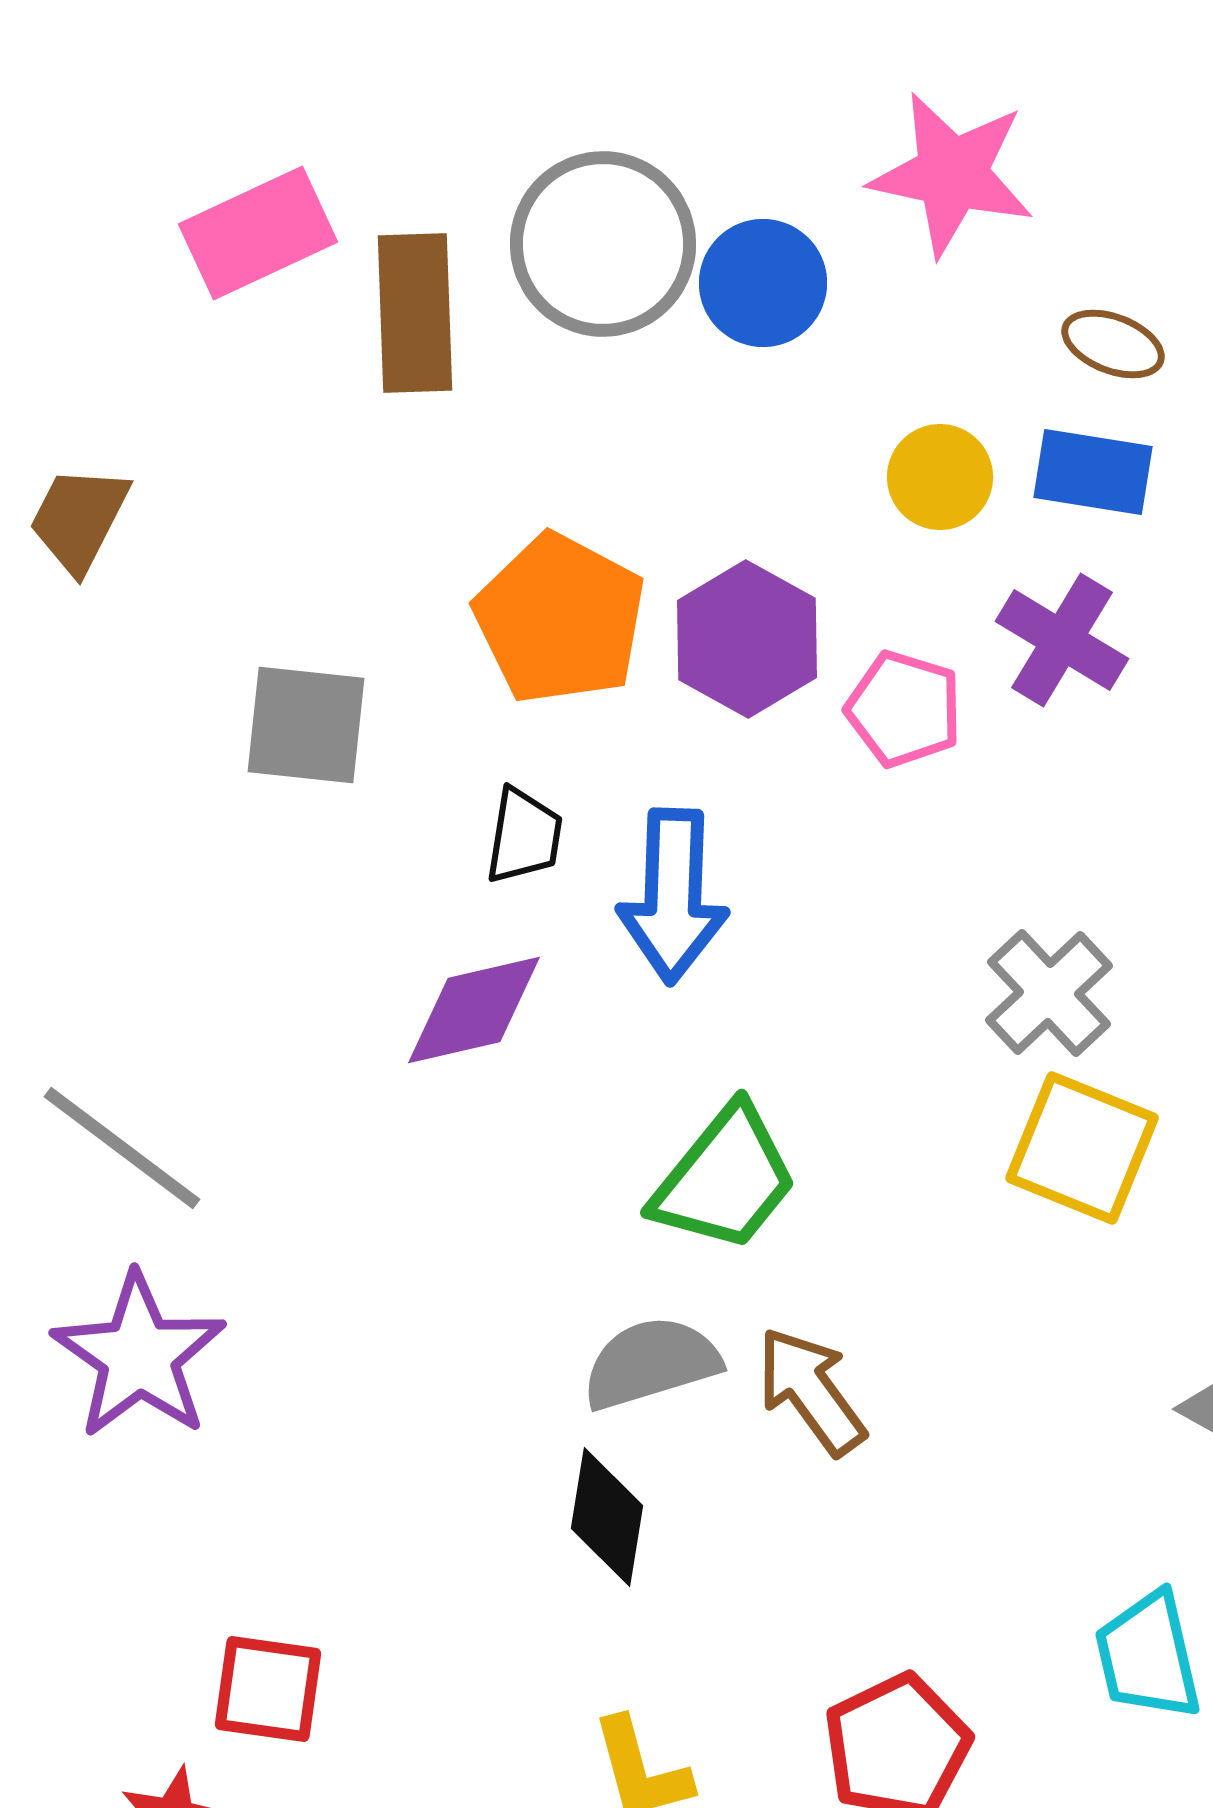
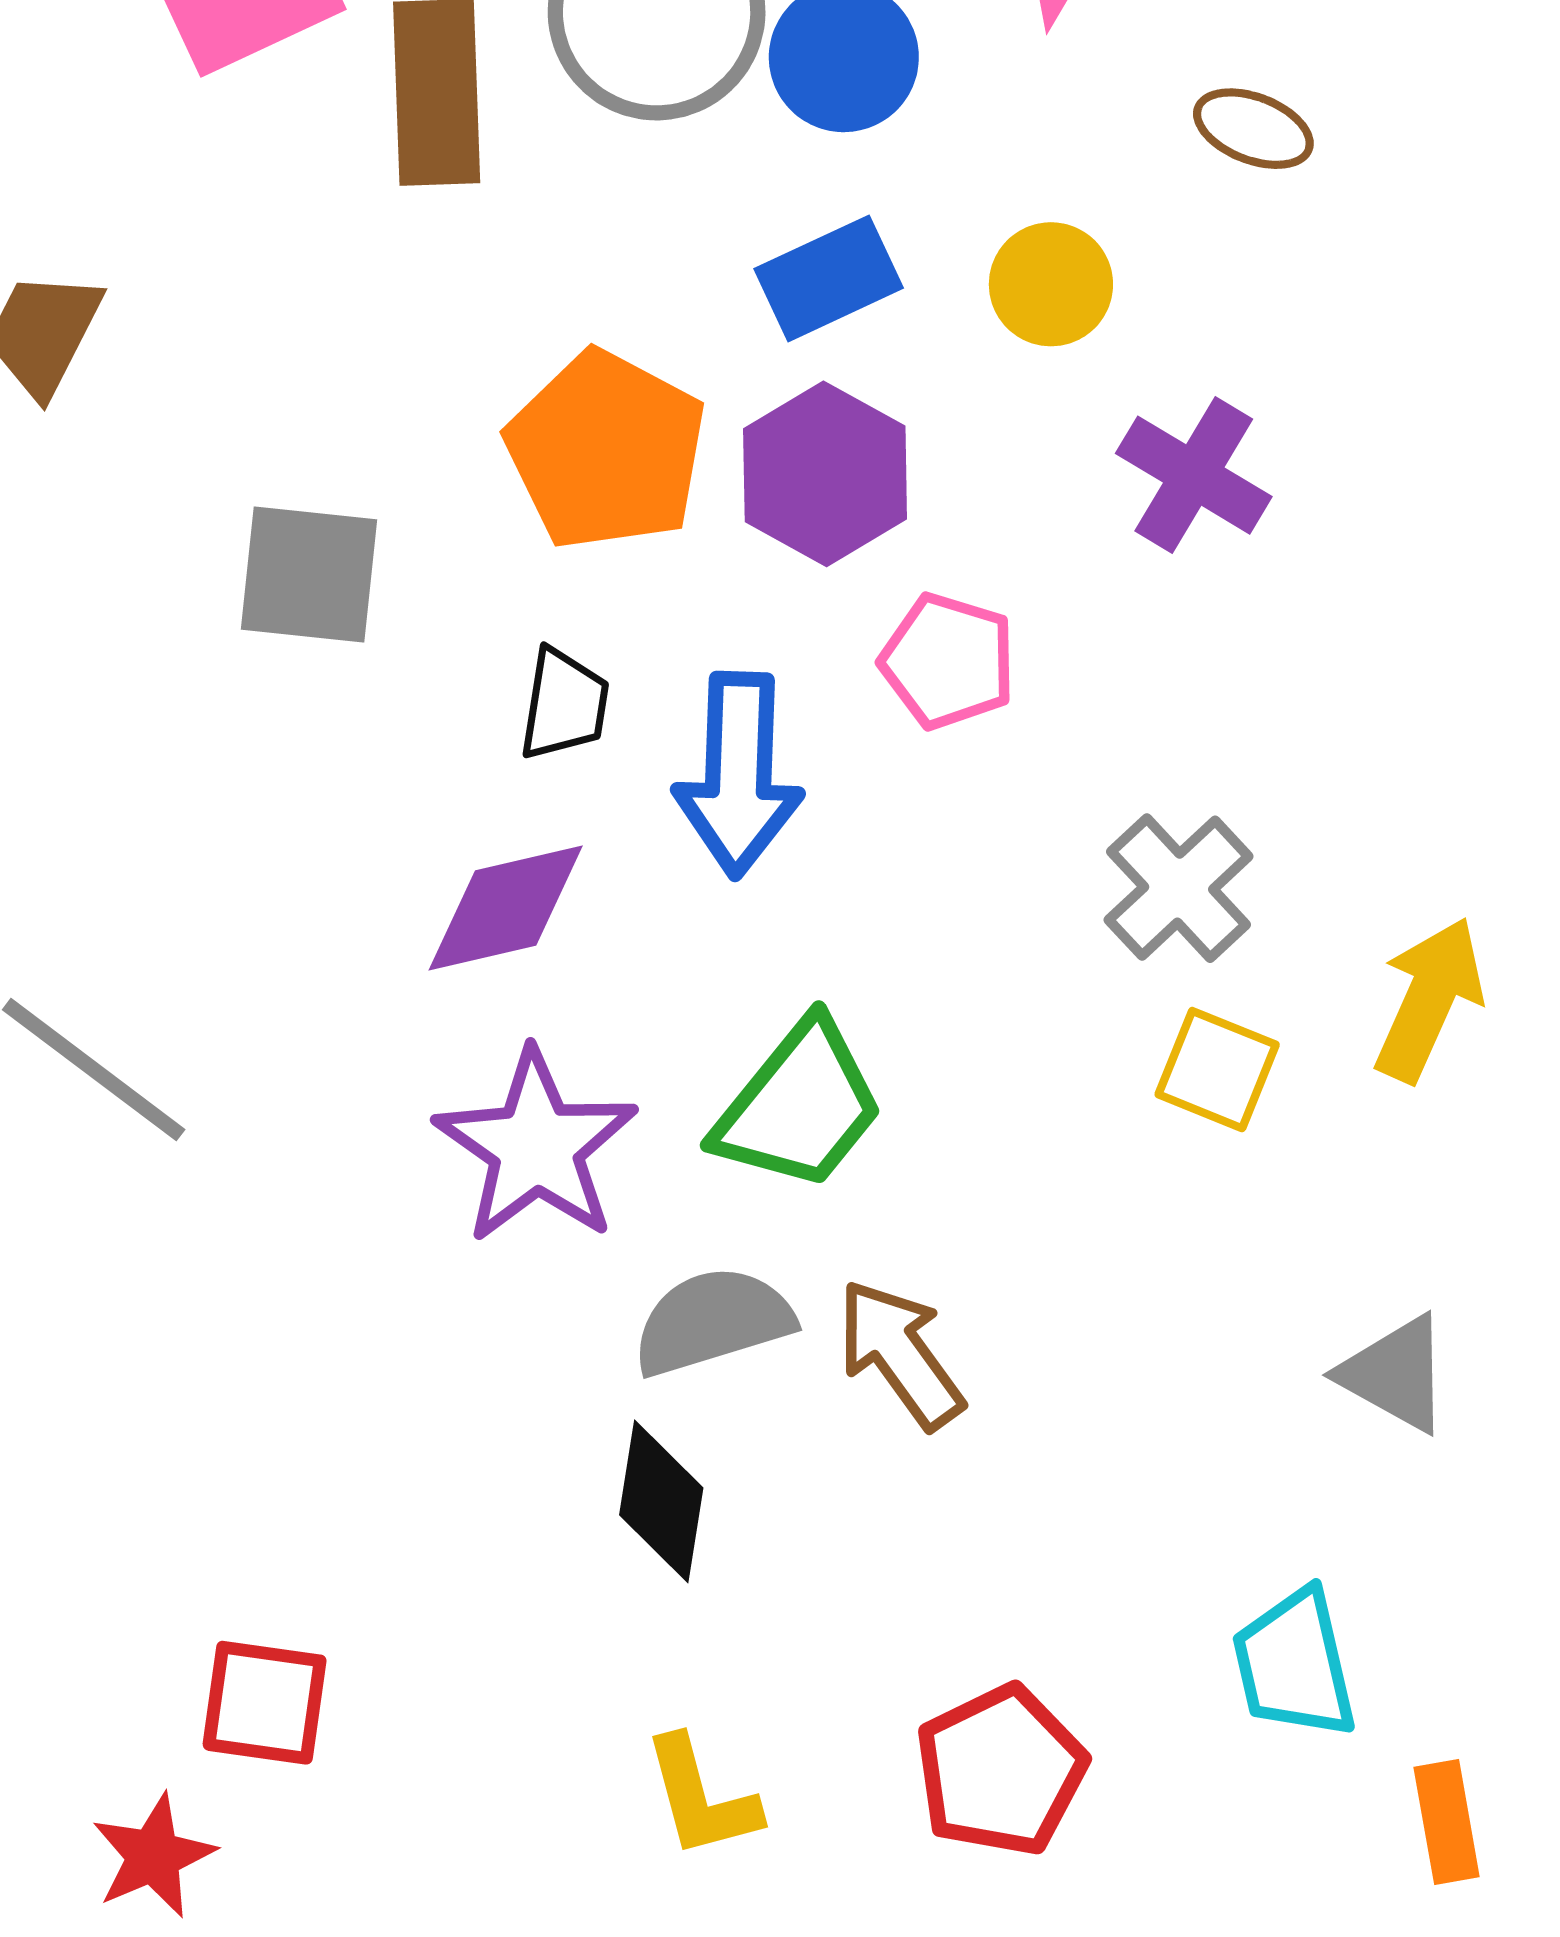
blue rectangle: (1093, 472) -> (829, 278), moved, turned -34
pink pentagon: (904, 709) -> (948, 661), moved
yellow square: (1082, 1148) -> (1217, 1070), size x0.7
purple star: (139, 1356) -> (536, 1147), moved

